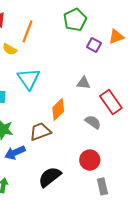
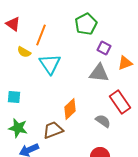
orange triangle: (116, 37) -> (125, 63), moved
cyan triangle: (29, 79) -> (50, 64), moved
gray triangle: (83, 83) -> (99, 73), moved, size x1.5

